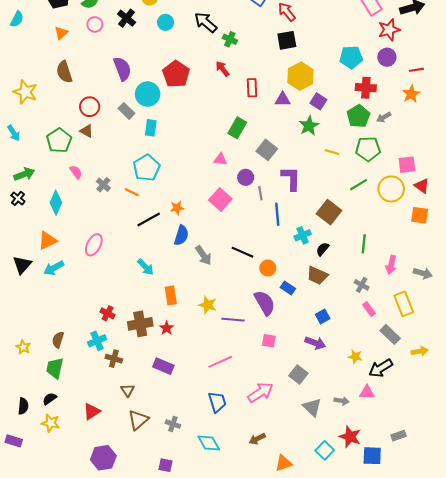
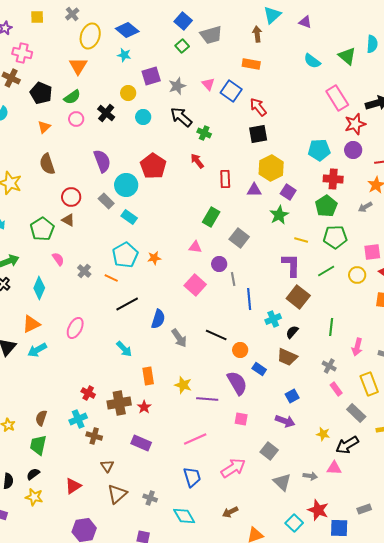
gray arrow: (384, 117) -> (365, 207), moved
cyan rectangle: (151, 128) -> (129, 217), turned -63
purple L-shape: (291, 178) -> (291, 265), moved
yellow circle: (391, 189) -> (357, 275), size x0.7
orange star: (177, 208) -> (154, 258), moved

